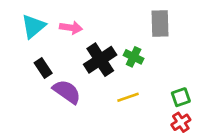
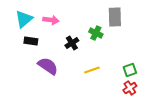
green cross: (134, 57) -> (96, 33), moved
black cross: (100, 60) -> (72, 43), size x0.6
black rectangle: (43, 68) -> (31, 41), moved, turned -48

